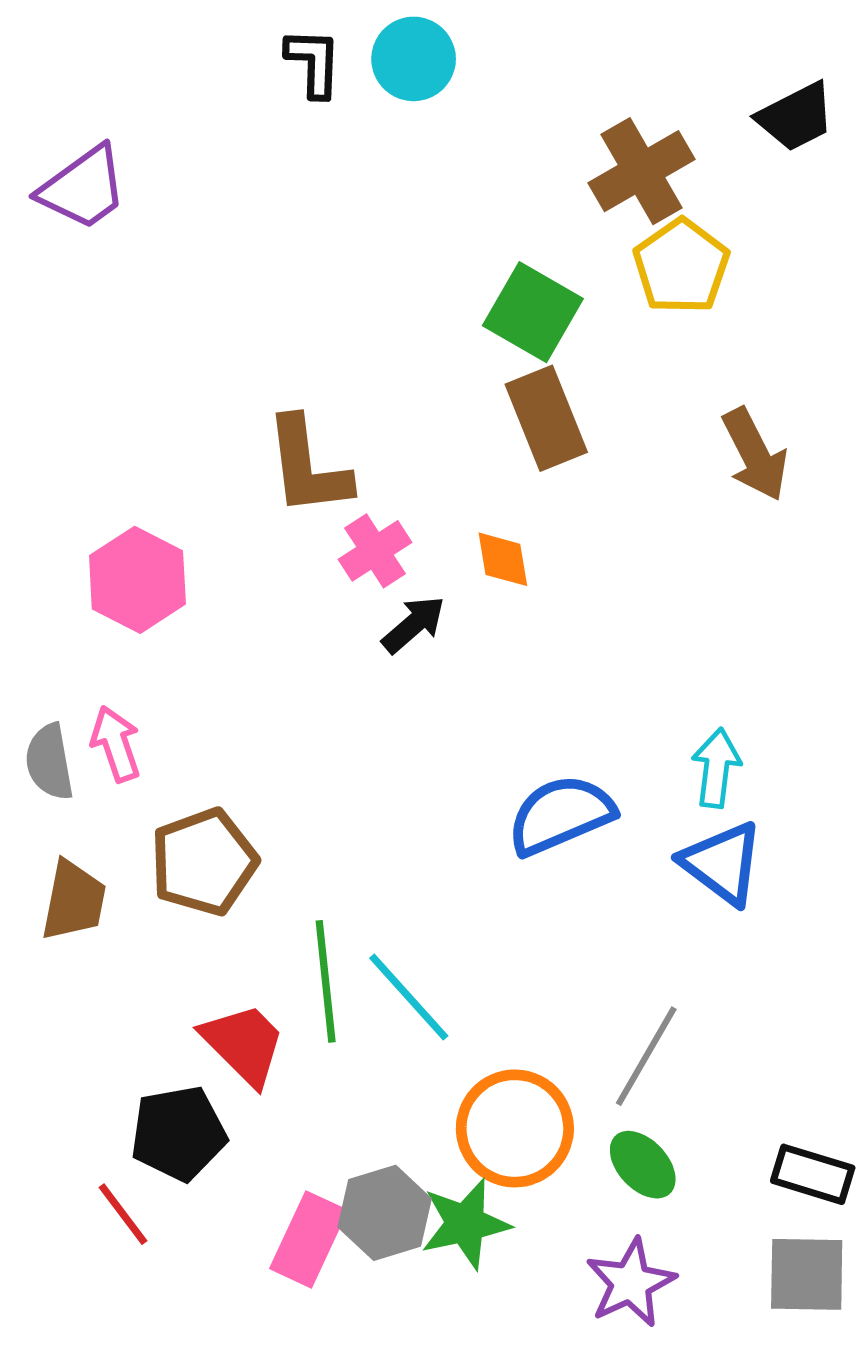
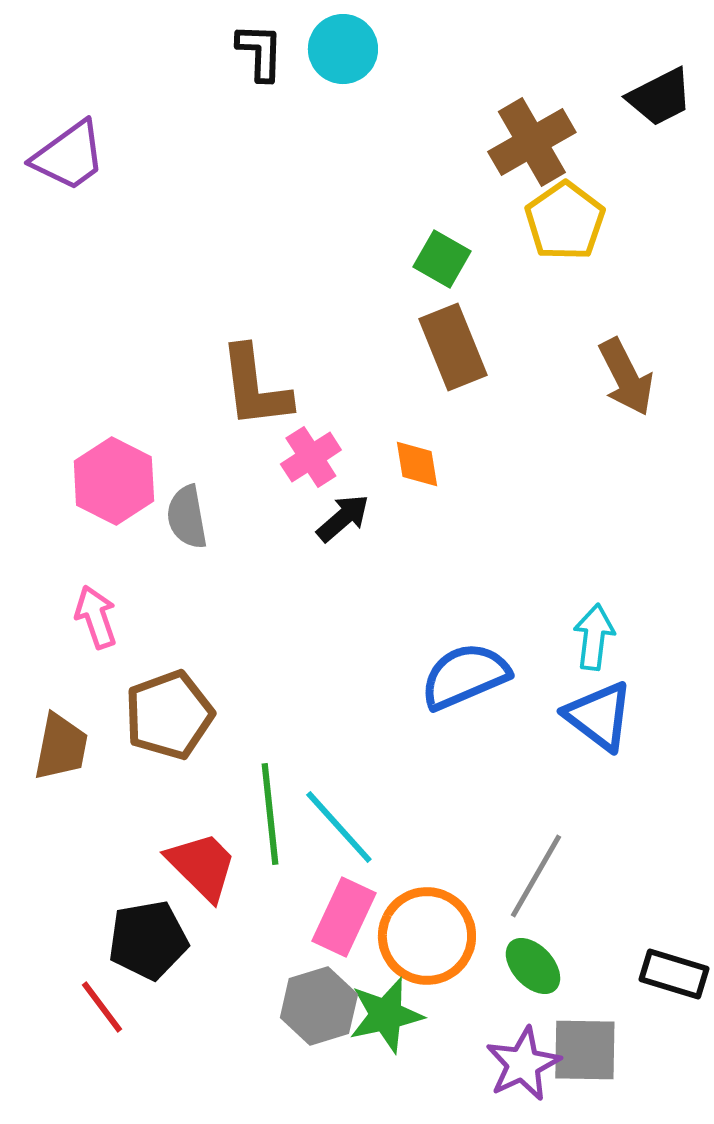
green square: (533, 312) -> (442, 259), size x0.7
gray semicircle: (49, 762) -> (187, 517), moved
pink rectangle: (309, 1239) -> (344, 917), moved
gray square: (807, 1274) -> (585, 1050), moved

